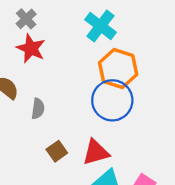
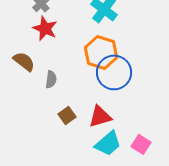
orange hexagon: (118, 68) -> (101, 52), moved

